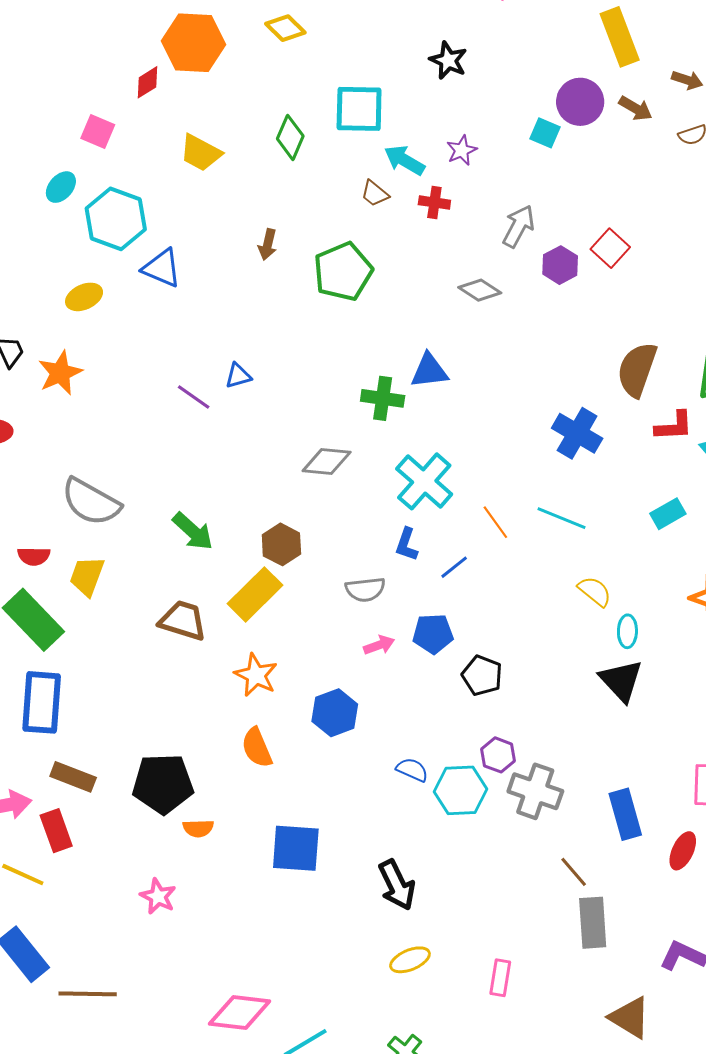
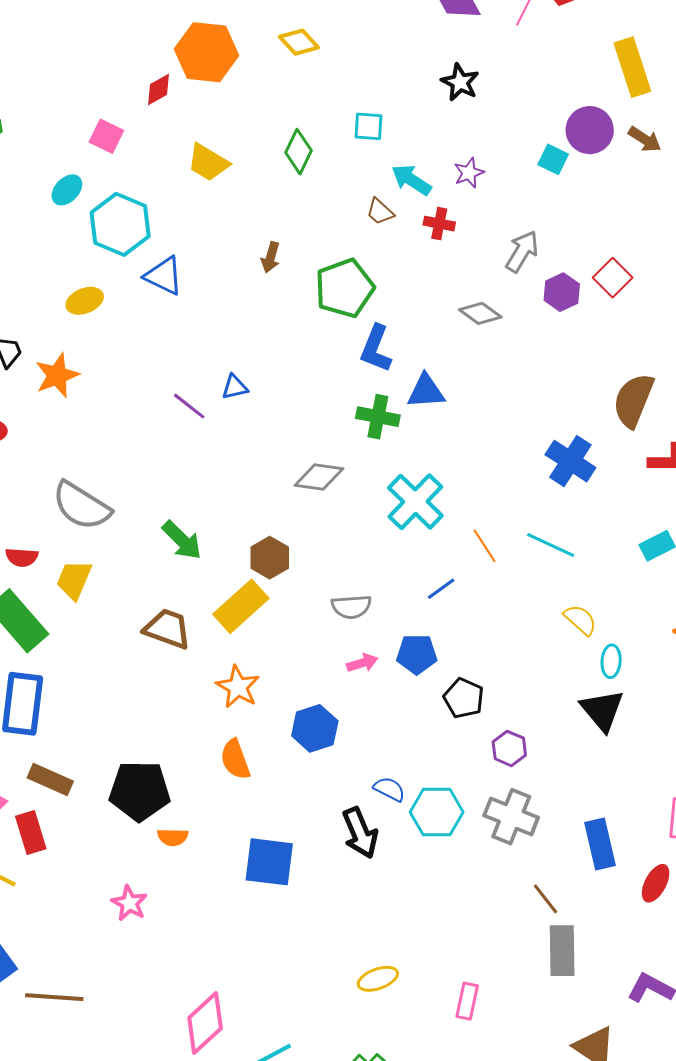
cyan square: (359, 109) -> (369, 126), size x0.6
blue L-shape: (407, 544) -> (376, 349), moved, size x1.4
purple hexagon: (498, 755) -> (509, 748), moved
black arrow: (397, 885) -> (360, 833), moved
pink diamond: (240, 1012) -> (205, 1023), turned -52

